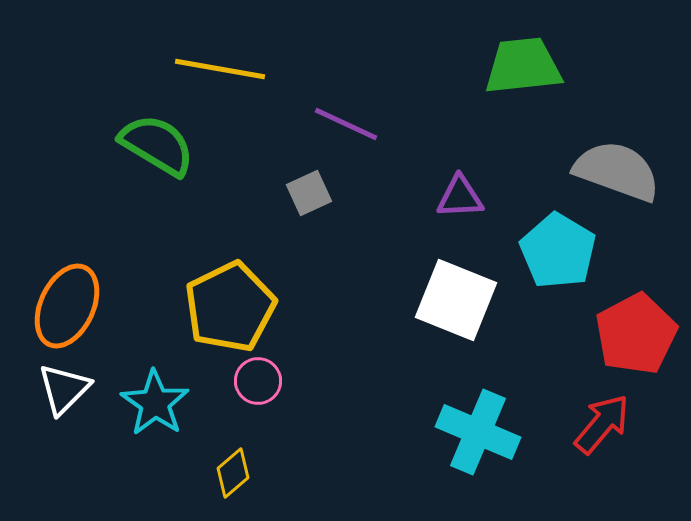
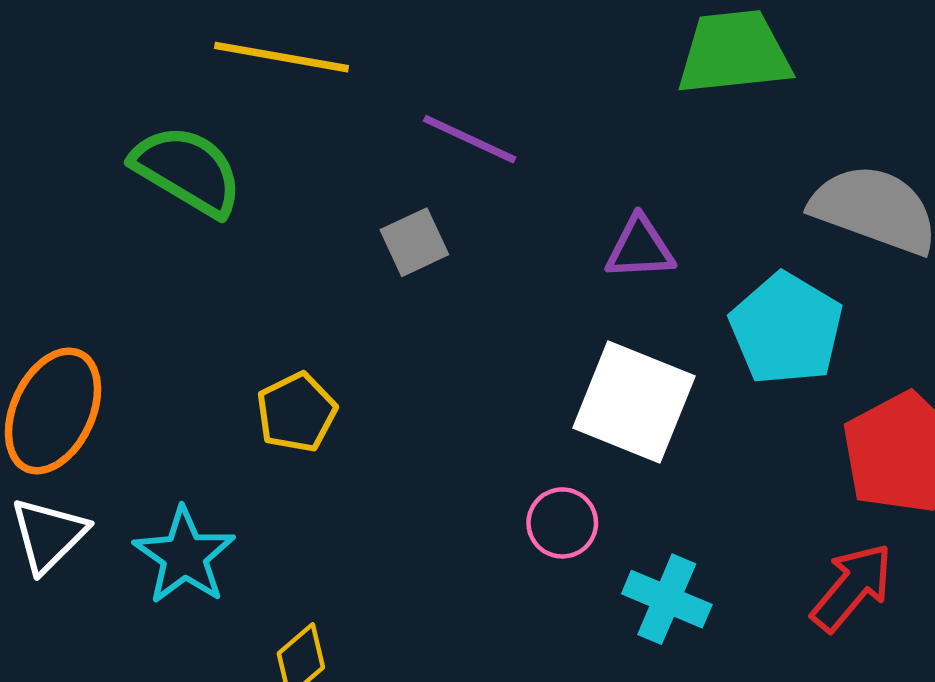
yellow pentagon: (230, 307) -> (296, 412), size x0.6
pink circle: (258, 381) -> (562, 523), moved
cyan cross: (478, 432) -> (667, 599), size x0.7

